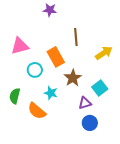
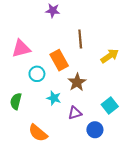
cyan square: (100, 88) -> (110, 105), moved
purple triangle: (85, 103) -> (75, 113), moved
orange semicircle: (37, 111) -> (38, 133), moved

